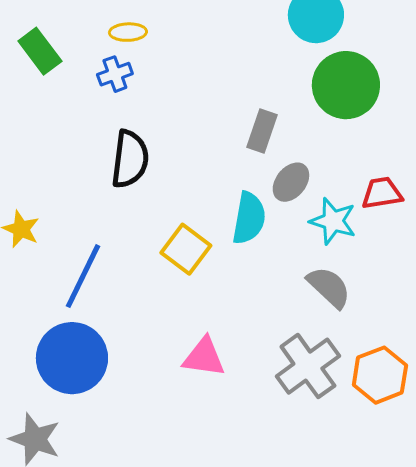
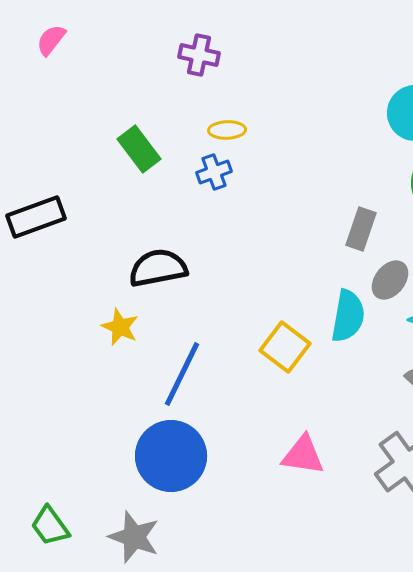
black semicircle: (130, 159) -> (158, 268), moved, turned -108

